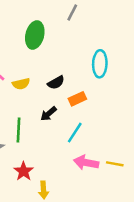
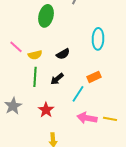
orange rectangle: (77, 99) -> (94, 77), moved
green line: (19, 130) -> (35, 77), moved
red star: (24, 171) -> (46, 110), moved

